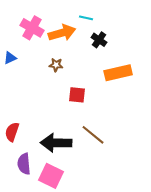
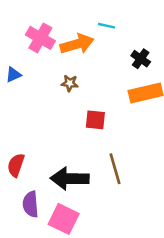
black cross: (99, 40) -> (141, 59), moved
brown line: (93, 135) -> (115, 169), turned 35

